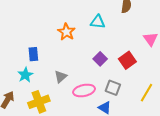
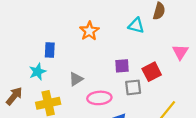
cyan triangle: (98, 22) -> (136, 26), moved
purple square: (100, 59) -> (122, 66), turned 32
gray square: (113, 88) -> (133, 87), moved, turned -35

